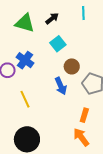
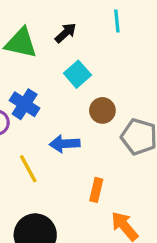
blue arrow: (61, 86) -> (65, 144), moved, turned 114
orange rectangle: (84, 115) -> (96, 190), moved

